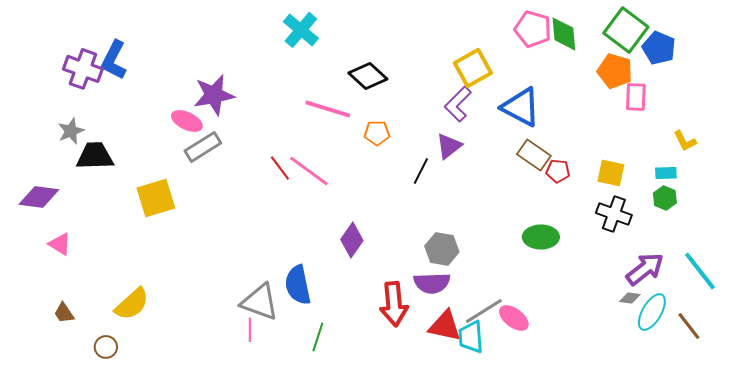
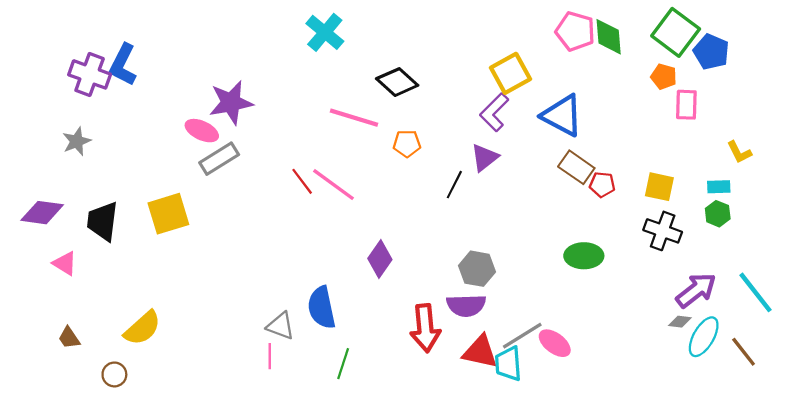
orange pentagon: (615, 71) -> (664, 77), size x0.7
black trapezoid: (95, 156) -> (103, 221), moved, turned -81
gray triangle: (260, 302) -> (281, 326), size x0.7

